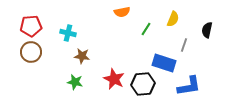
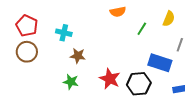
red pentagon: (31, 26) -> (27, 26), turned 30

